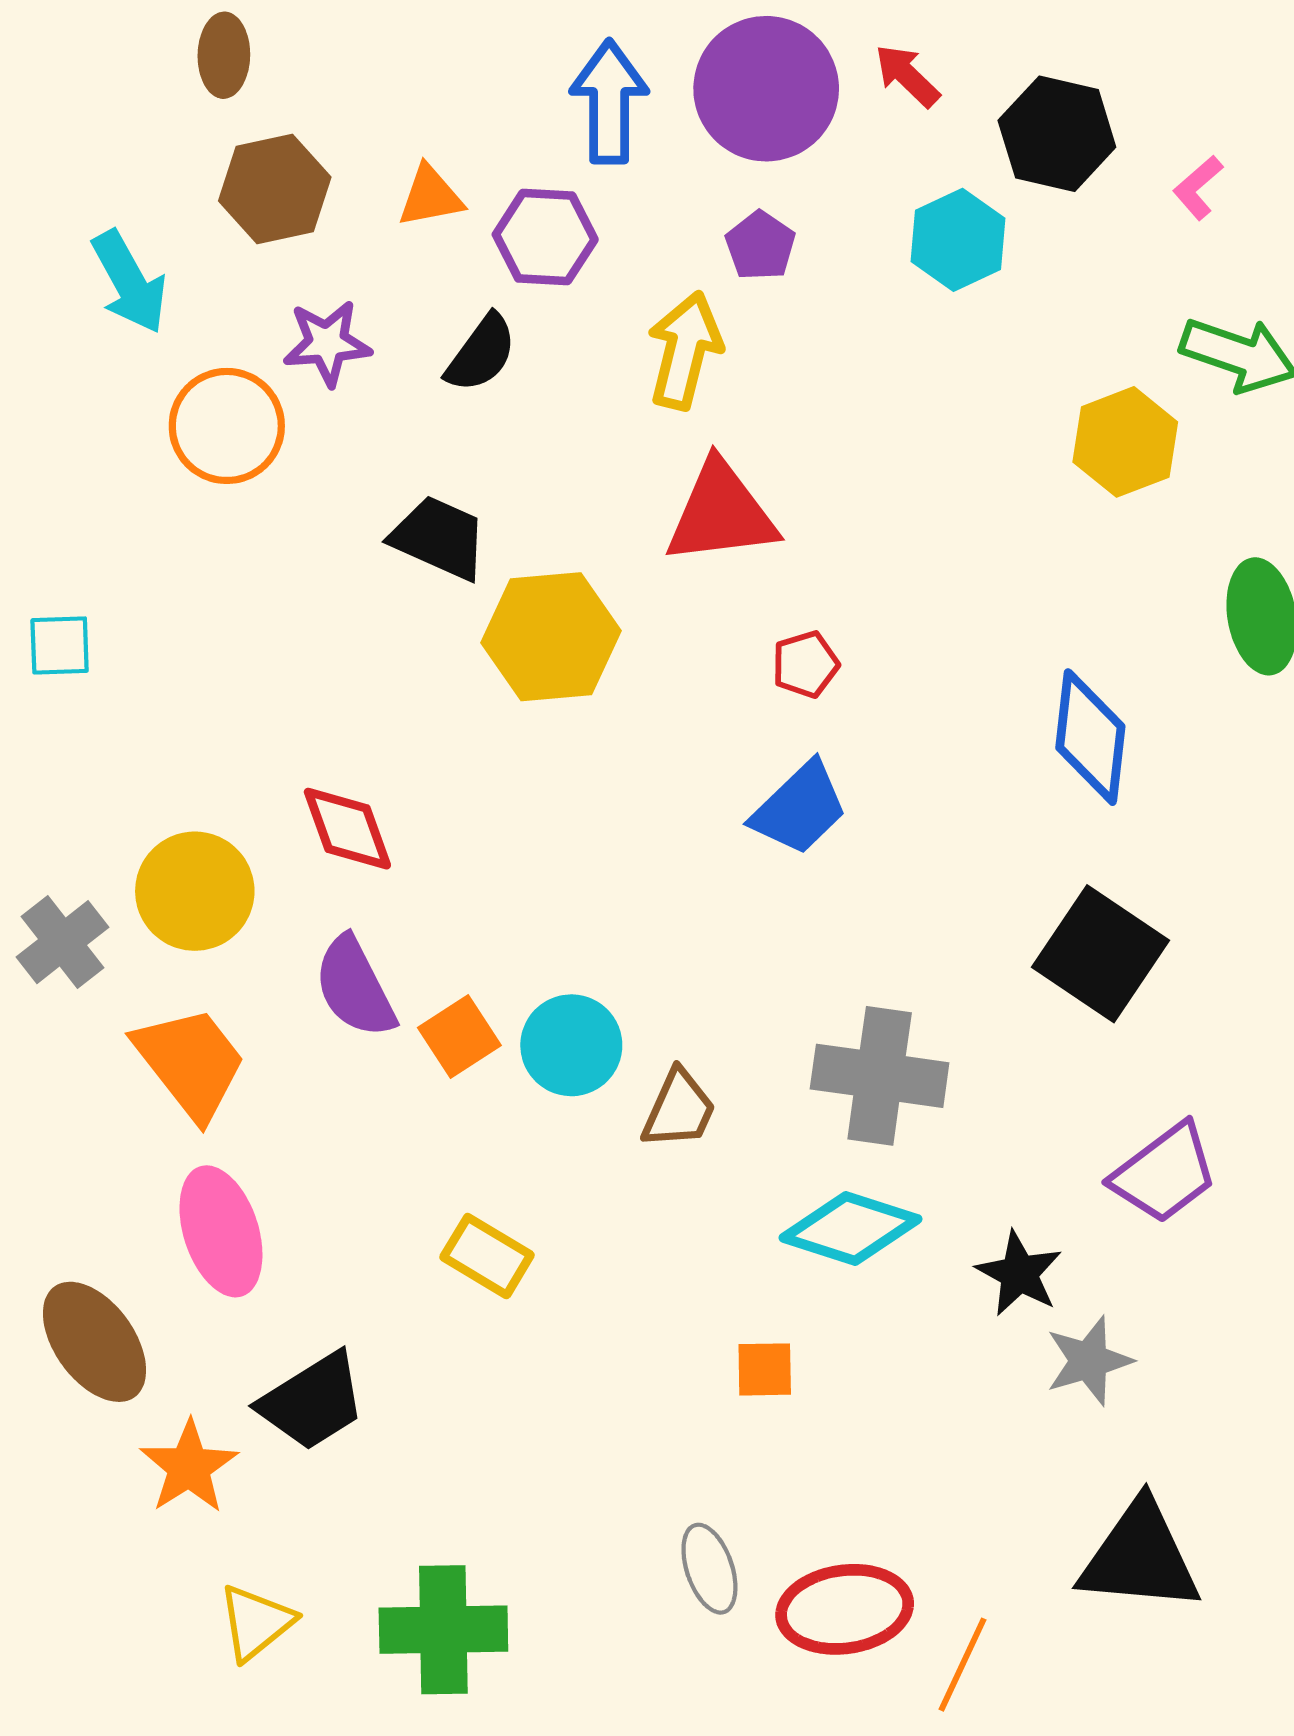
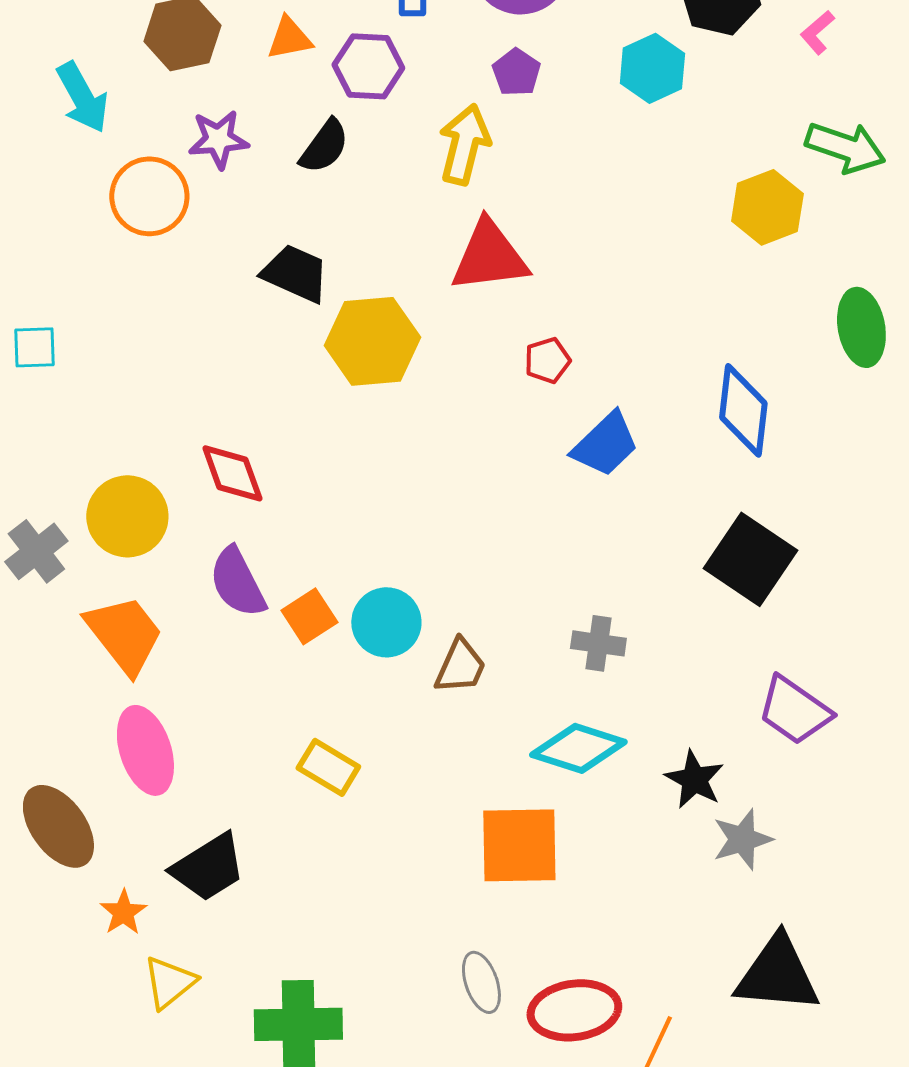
blue trapezoid: (800, 808) -> (605, 444), moved
gray cross: (880, 1076) -> (598, 643), size x0.6
purple trapezoid: (1164, 1173) -> (794, 710), turned 72
orange square: (765, 1369) -> (519, 845), size x2.0
orange star: (189, 1467) -> (123, 912), size x0.7
yellow triangle: (256, 1622) -> (169, 982), moved

